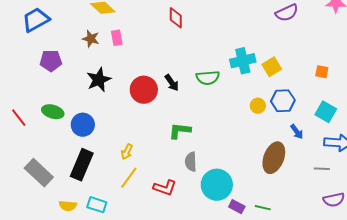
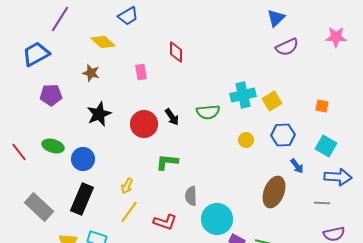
pink rectangle: (117, 38) -> (141, 72), moved
yellow circle: (258, 106) -> (246, 140), moved
green L-shape: (180, 131) -> (167, 162), moved

